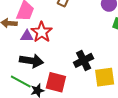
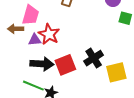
red square: (56, 82) -> (65, 65), moved, turned -30

